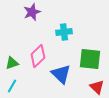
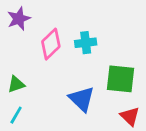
purple star: (32, 12) -> (19, 19), moved
pink diamond: (38, 56) -> (51, 44), moved

